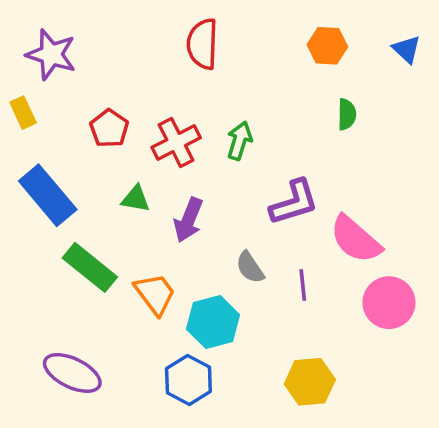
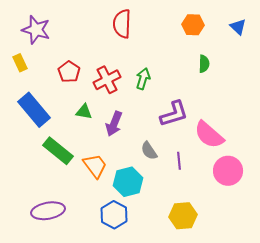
purple ellipse: (72, 373) -> (48, 211), turned -36

